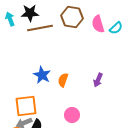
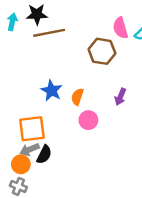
brown hexagon: (72, 17) -> (102, 51), moved
cyan arrow: (10, 19) -> (12, 22), turned 32
pink circle: (72, 115) -> (88, 120), moved

